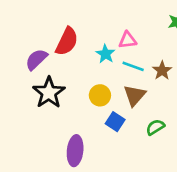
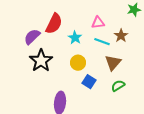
cyan star: (105, 54) -> (75, 38), moved
brown star: (162, 70) -> (121, 36), moved
brown triangle: (135, 95) -> (113, 63), moved

